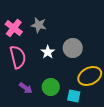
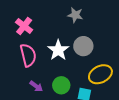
gray star: (39, 25) -> (75, 15), moved
white star: (48, 52) -> (58, 50), size x1.5

